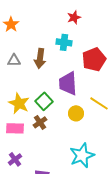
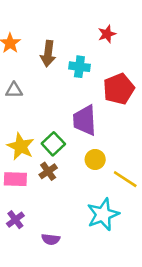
red star: (74, 17) -> (107, 34), moved
brown arrow: (40, 58) -> (48, 54), moved
yellow line: (99, 103) -> (125, 179), moved

